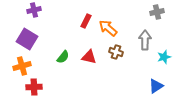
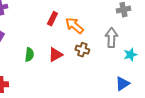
green semicircle: (63, 57) -> (29, 55), turned -32
red triangle: (89, 57) -> (55, 55), turned -42

